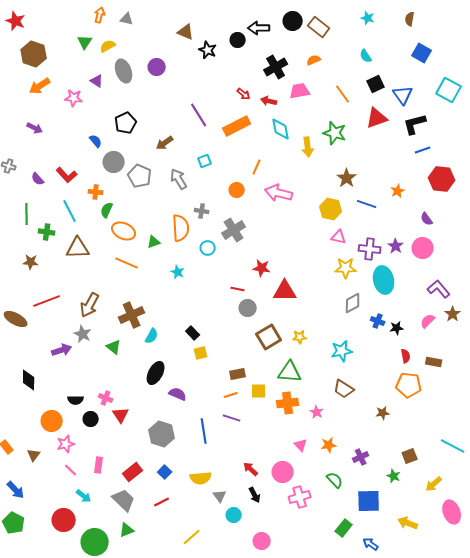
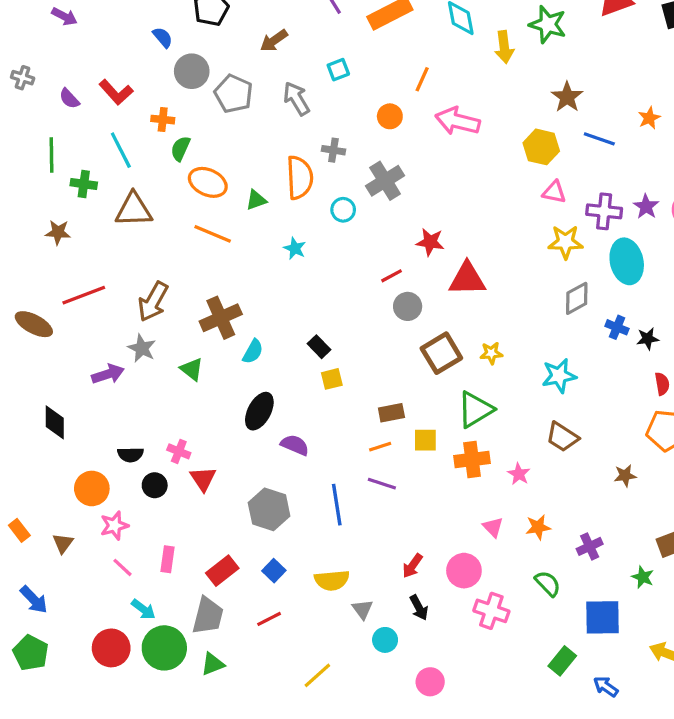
red line: (238, 289) -> (391, 276), turned -40
green triangle: (290, 372) -> (475, 410), turned -35
red arrow: (251, 469) -> (412, 566), turned -98
pink cross: (300, 497) -> (491, 611), turned 35
gray trapezoid: (124, 500) -> (208, 616), turned 60
green circle: (95, 542) -> (164, 648), moved

